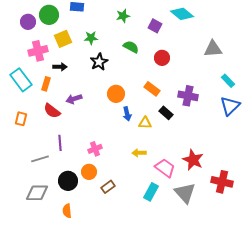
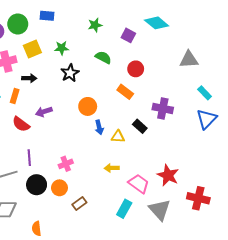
orange rectangle: (152, 89) -> (125, 92), moved
black circle: (68, 181) -> (37, 185), moved

